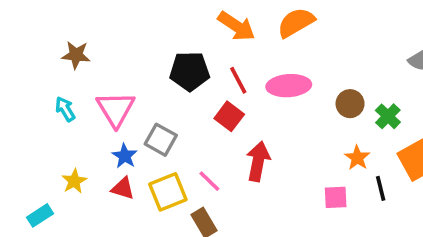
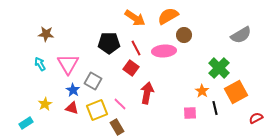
brown circle: (350, 104) -> (184, 35), moved
green cross: (388, 116) -> (219, 68), size x1.5

